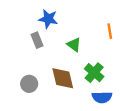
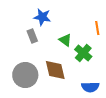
green cross: (94, 73) -> (83, 53), moved
gray circle: (29, 84) -> (25, 75), size x1.6

